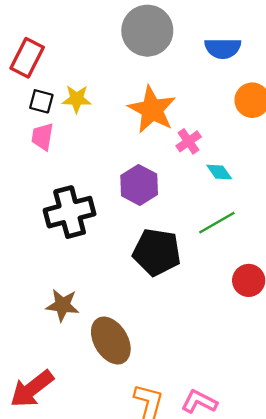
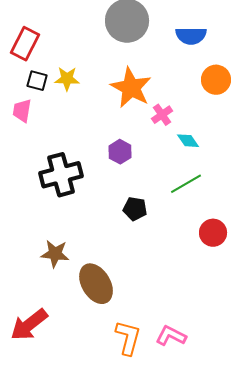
pink trapezoid: (42, 137) -> (22, 111), moved
purple hexagon: (139, 185) -> (120, 152), size x0.7
black pentagon: (157, 252) -> (135, 209), size x0.6

